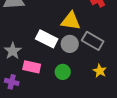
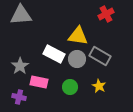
yellow star: (100, 71) -> (99, 86), moved

